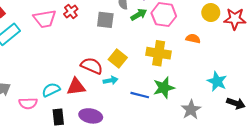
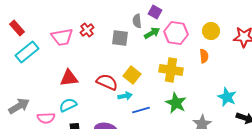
yellow circle: (211, 13) -> (211, 31), moved
orange semicircle: (193, 39) -> (204, 56), turned 72
red triangle: (76, 87) -> (69, 78), moved
green star: (164, 88) -> (176, 103), turned -30
blue line: (140, 95) -> (141, 110), moved, turned -30

